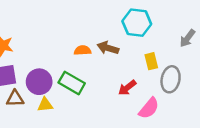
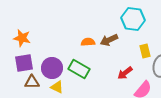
brown arrow: (108, 48) -> (109, 40), turned -42
yellow triangle: (45, 105) -> (57, 87), turned 32

